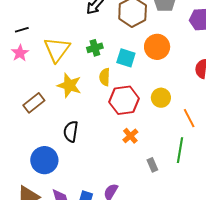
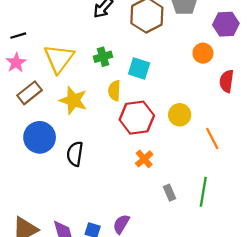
orange circle: (157, 47) -> (203, 53), moved, size x0.7
brown rectangle: (34, 103) -> (29, 93), moved
green line: (180, 150) -> (203, 192), moved
blue circle: (44, 160) -> (40, 137), moved

